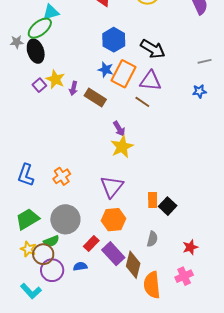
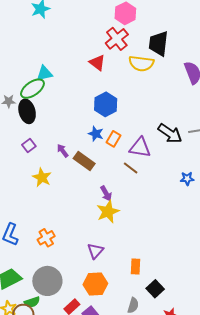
black arrow: (153, 49) -> (170, 133), moved
orange rectangle: (123, 74) -> (113, 139), size x0.6
yellow star: (55, 79) -> (42, 177), moved
purple arrow: (73, 88) -> (63, 151), turned 128
blue star: (199, 91) -> (187, 179), moved
purple triangle: (112, 187) -> (95, 251), size x0.7
black square: (168, 206) -> (155, 289), moved

